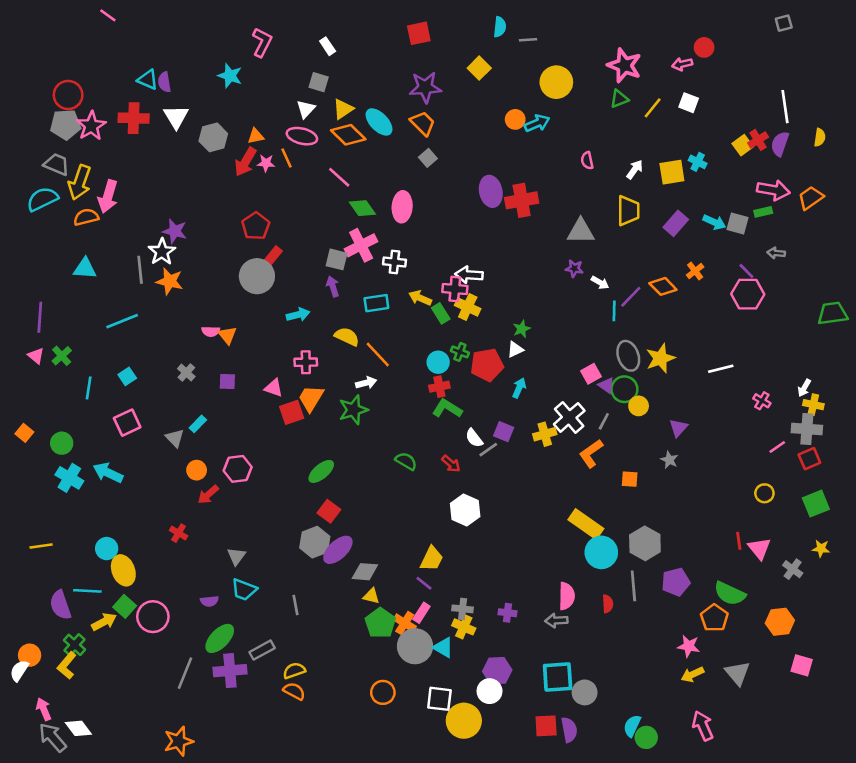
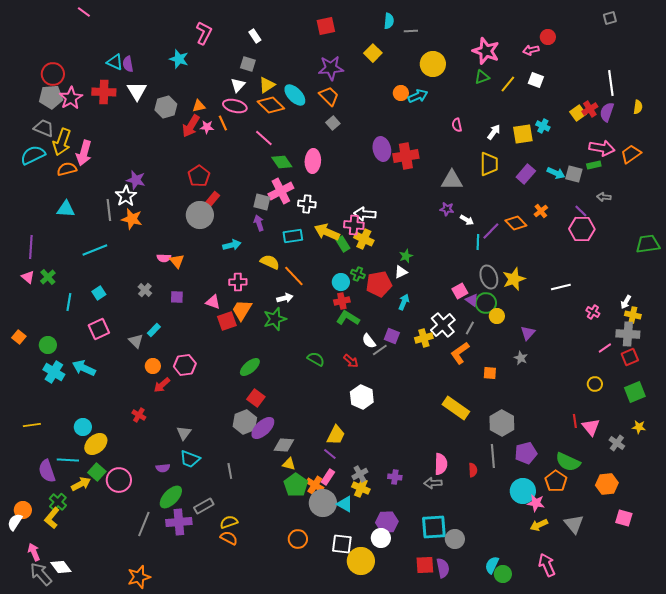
yellow arrow: (420, 298) -> (327, 232), size x1.4
cyan circle: (601, 552) -> (523, 491), moved
yellow ellipse: (123, 570) -> (96, 444), turned 70
gray cross: (463, 609) -> (360, 474), turned -35

